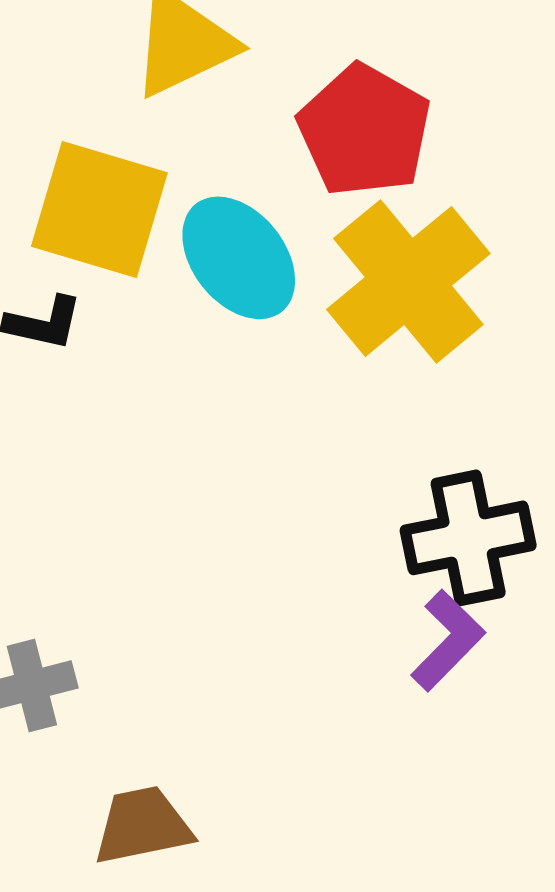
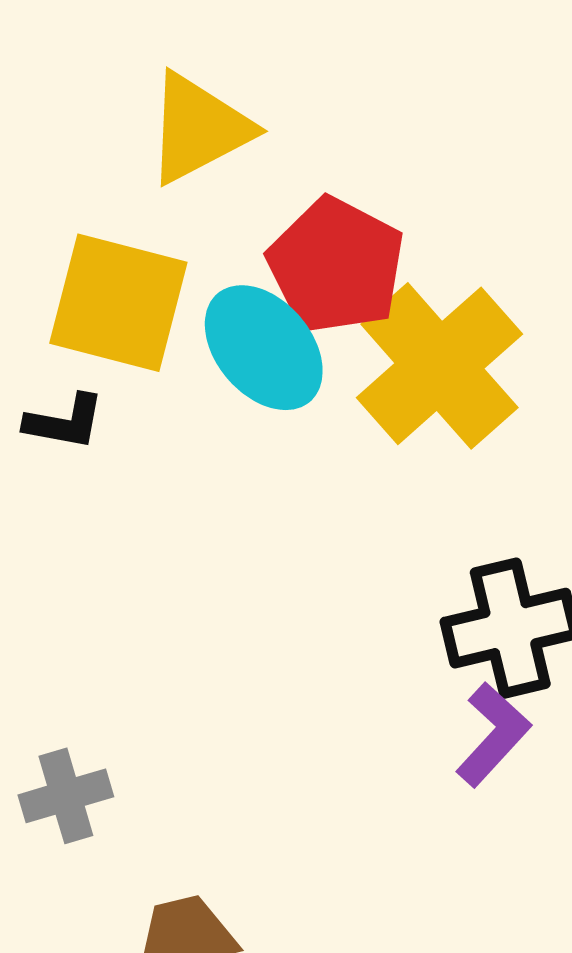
red pentagon: (364, 131) -> (336, 266), moved

